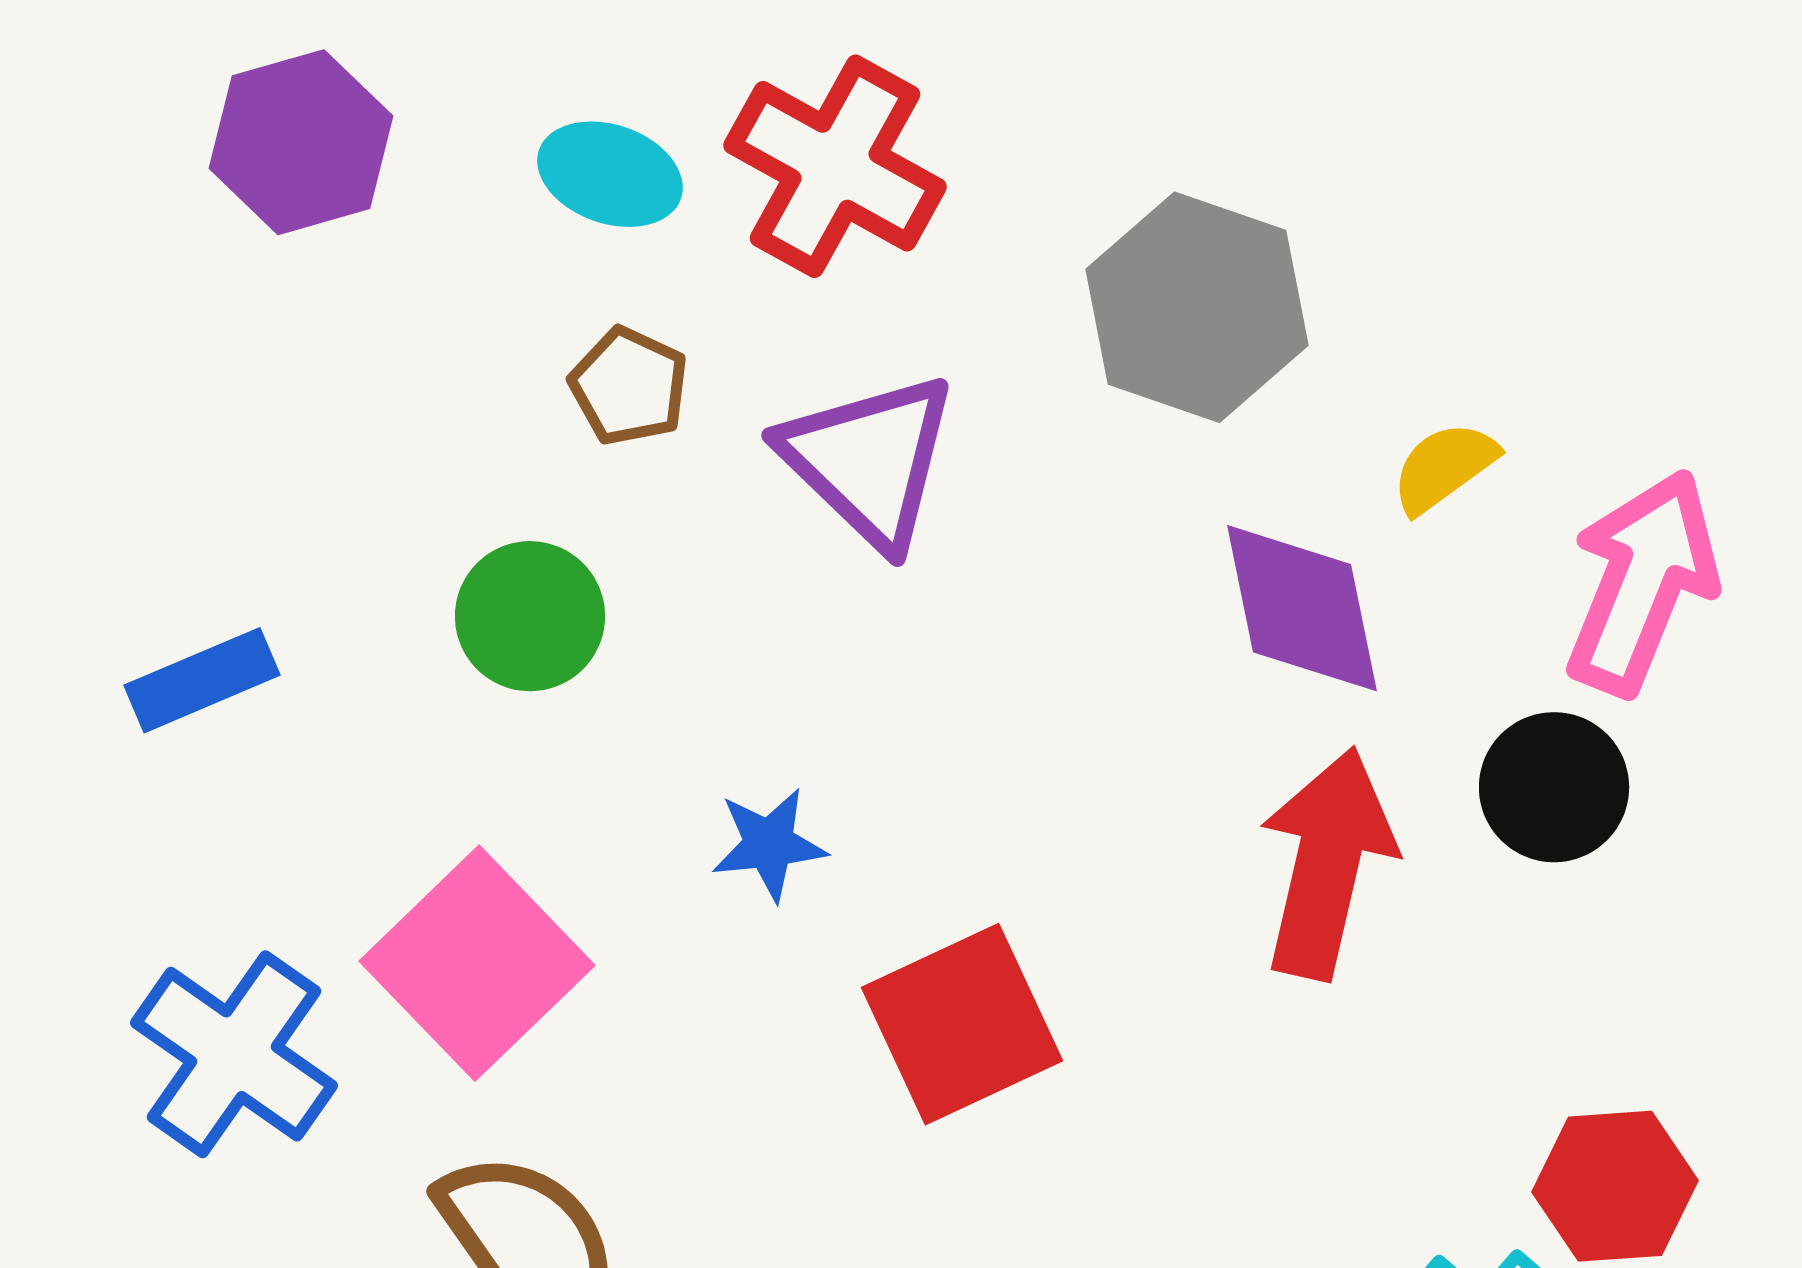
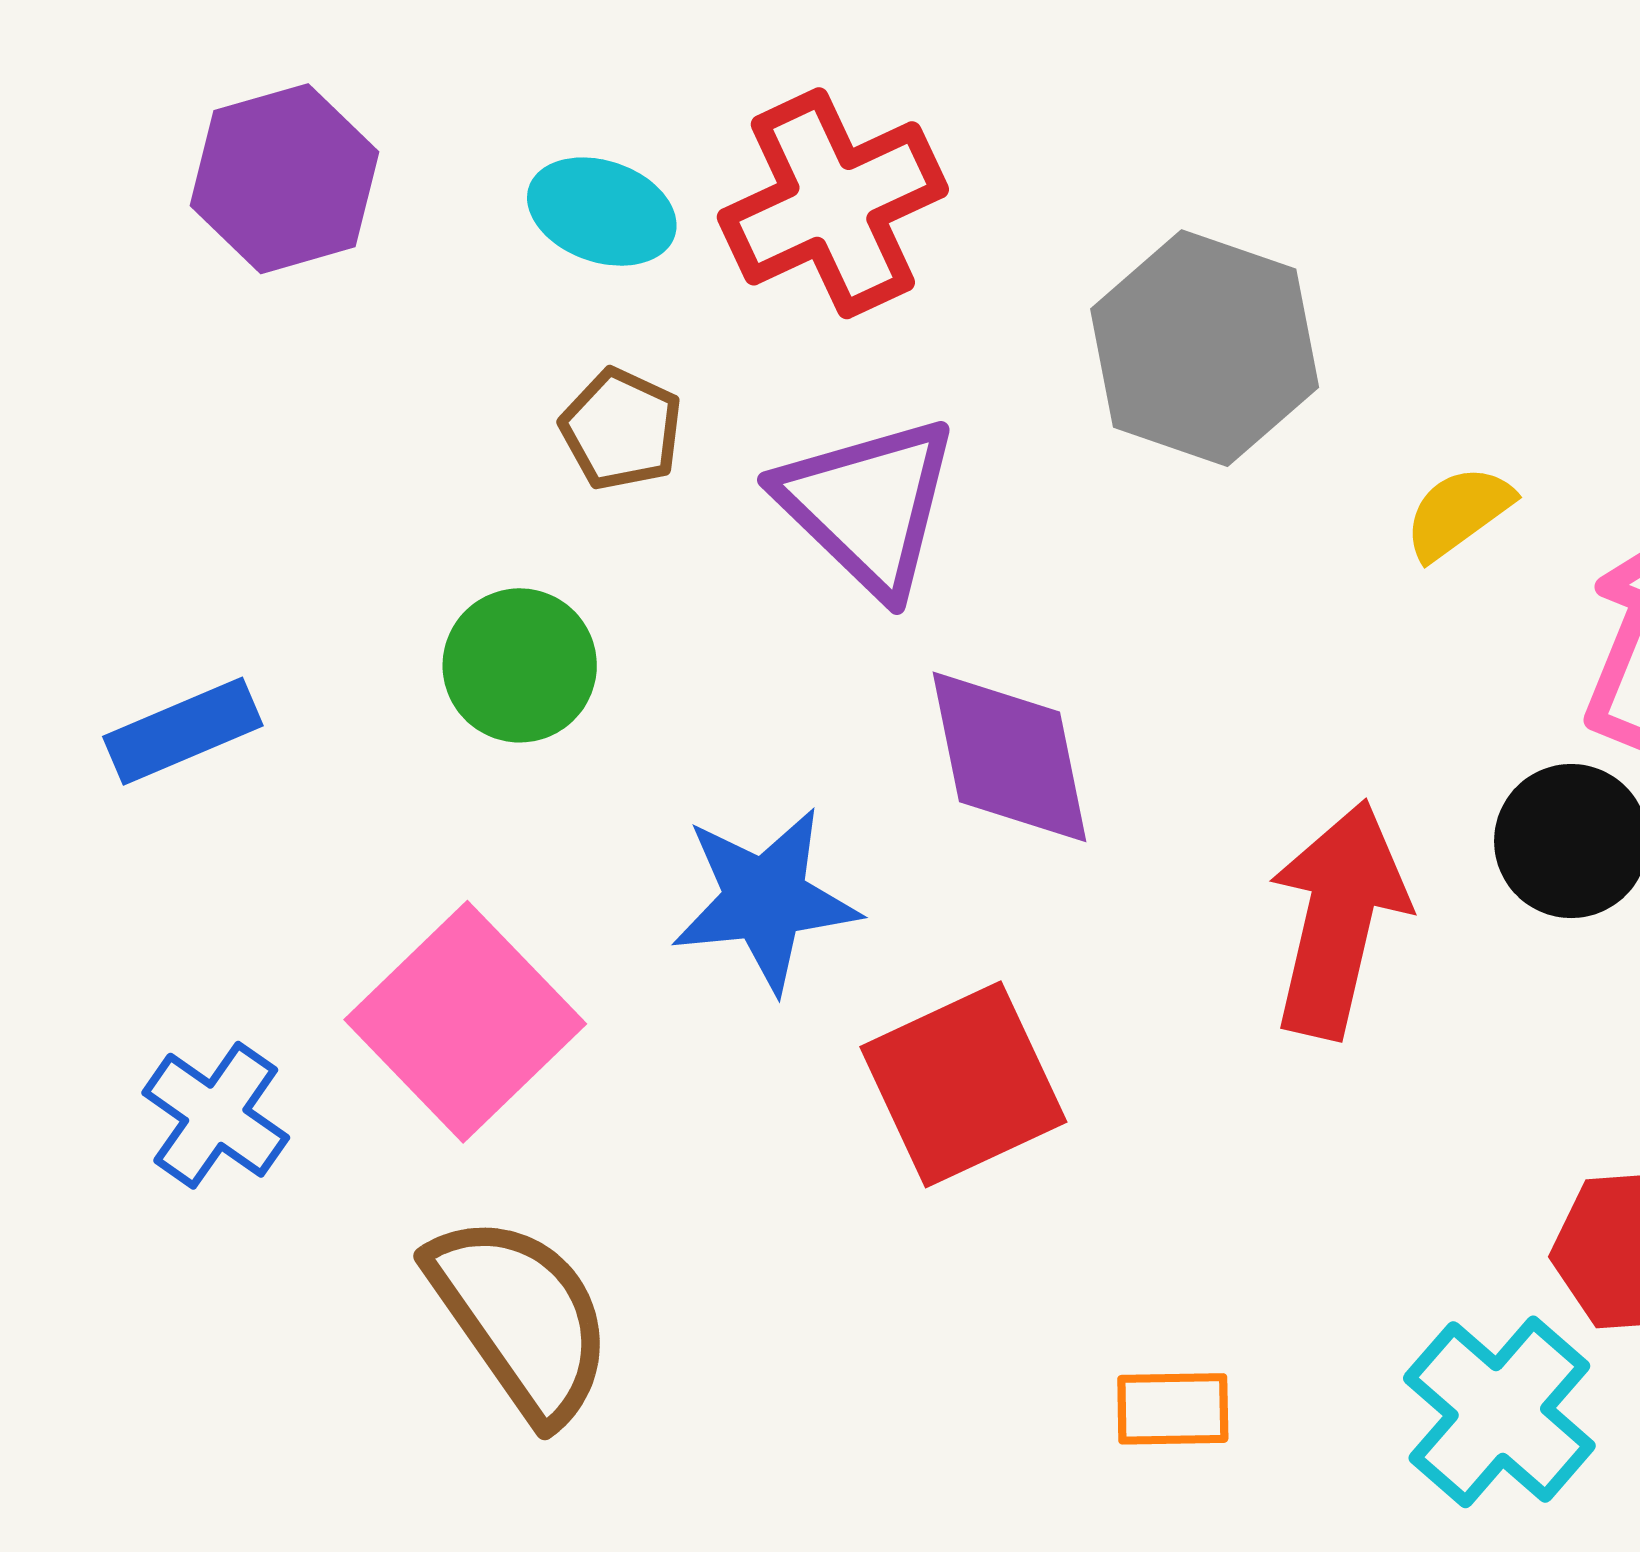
red cross: (835, 166) -> (833, 203), turned 36
purple diamond: (1302, 608) -> (1010, 757), moved
blue star: (769, 844) -> (765, 900), size x1.6
blue cross: (234, 1054) -> (216, 1115), size x0.7

